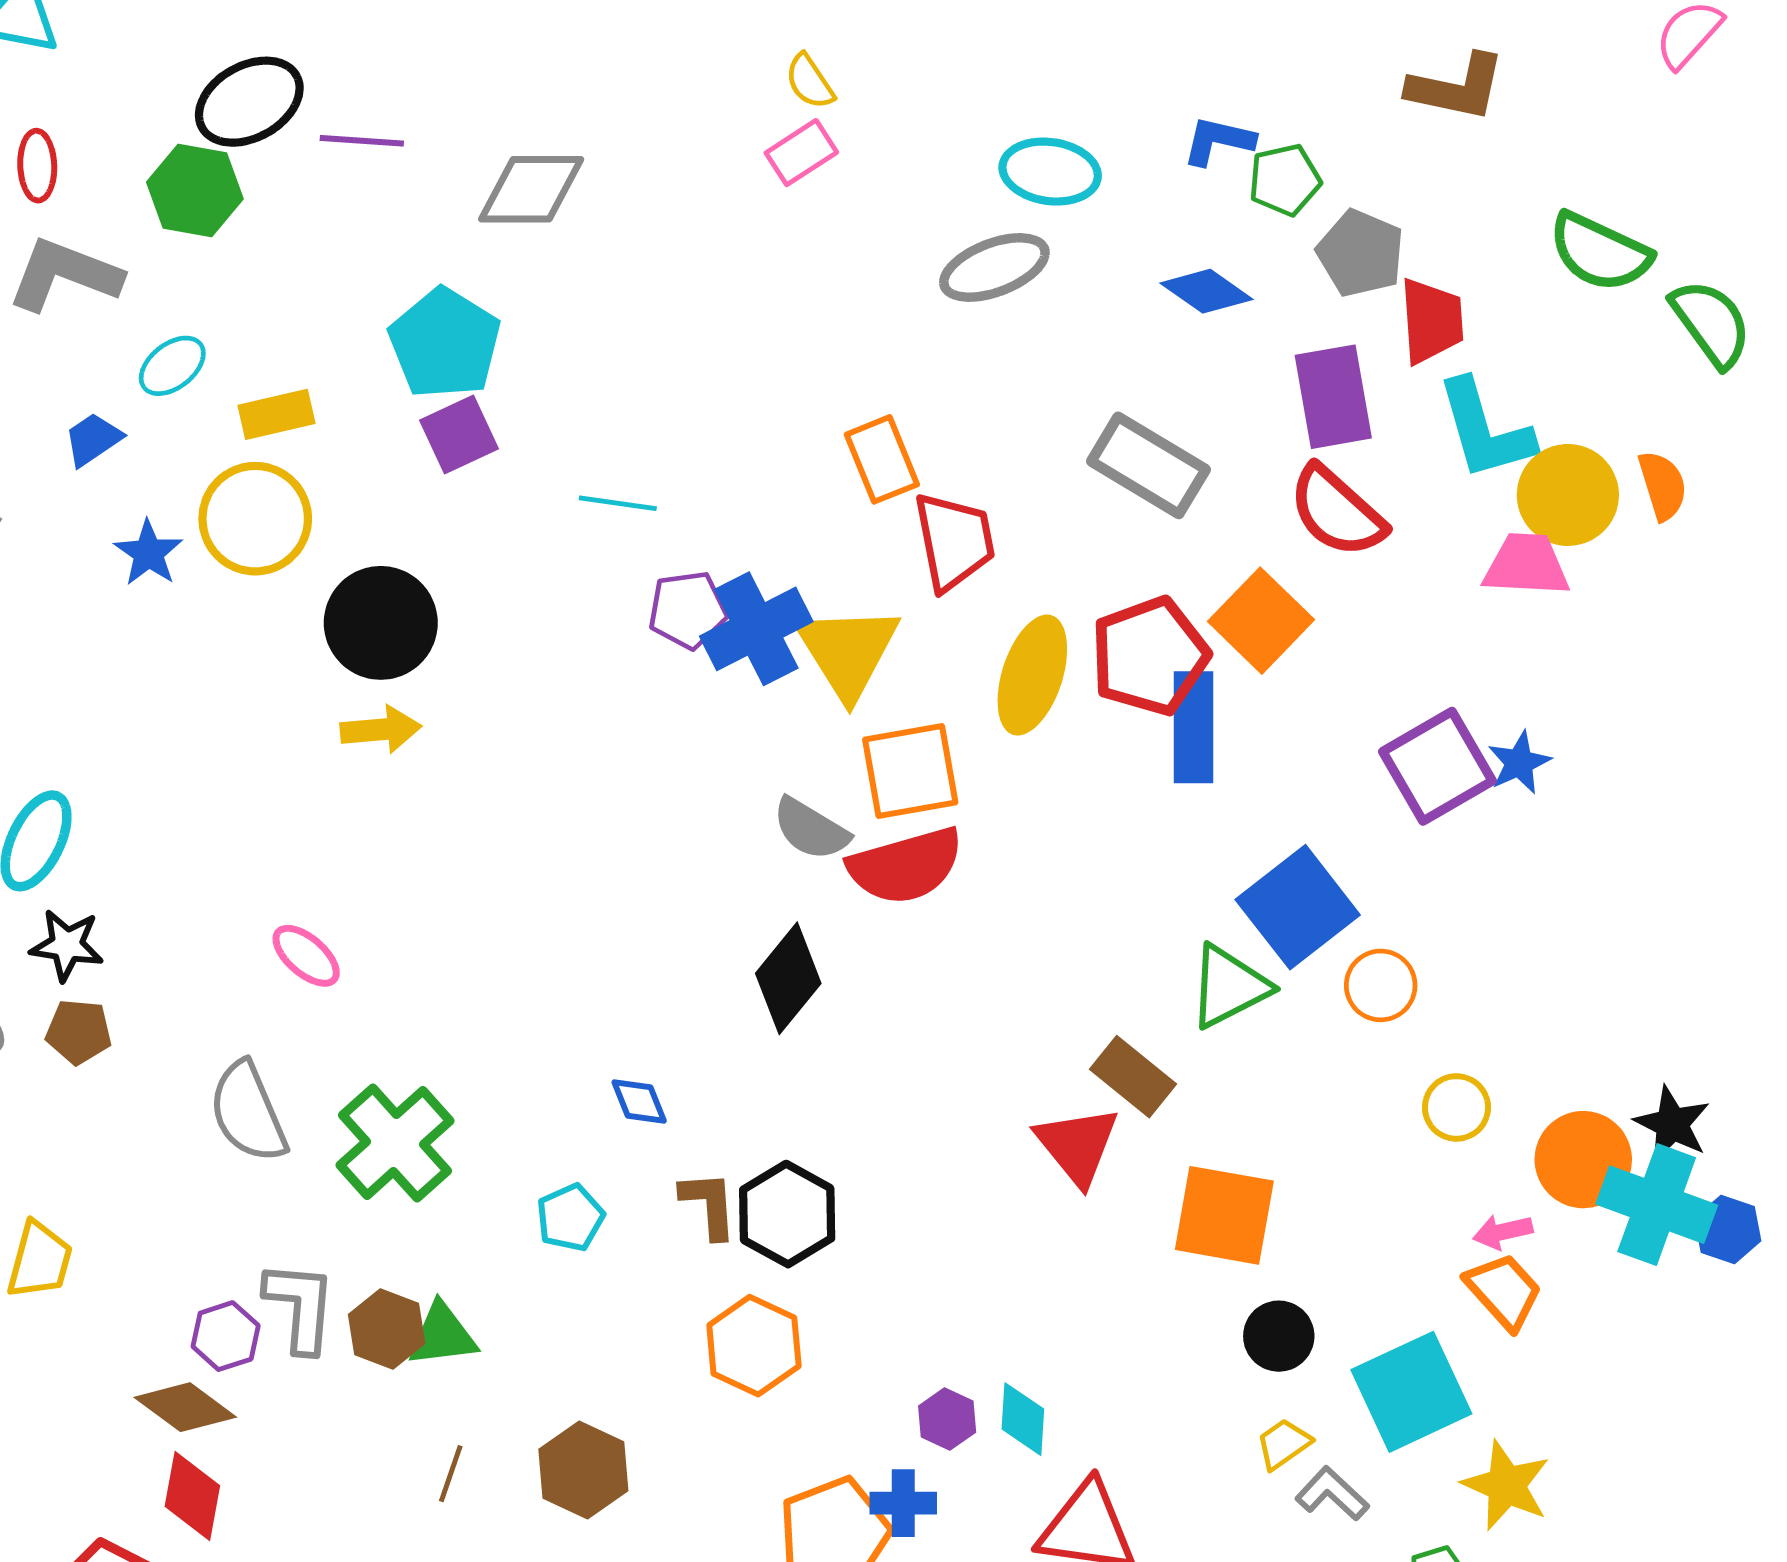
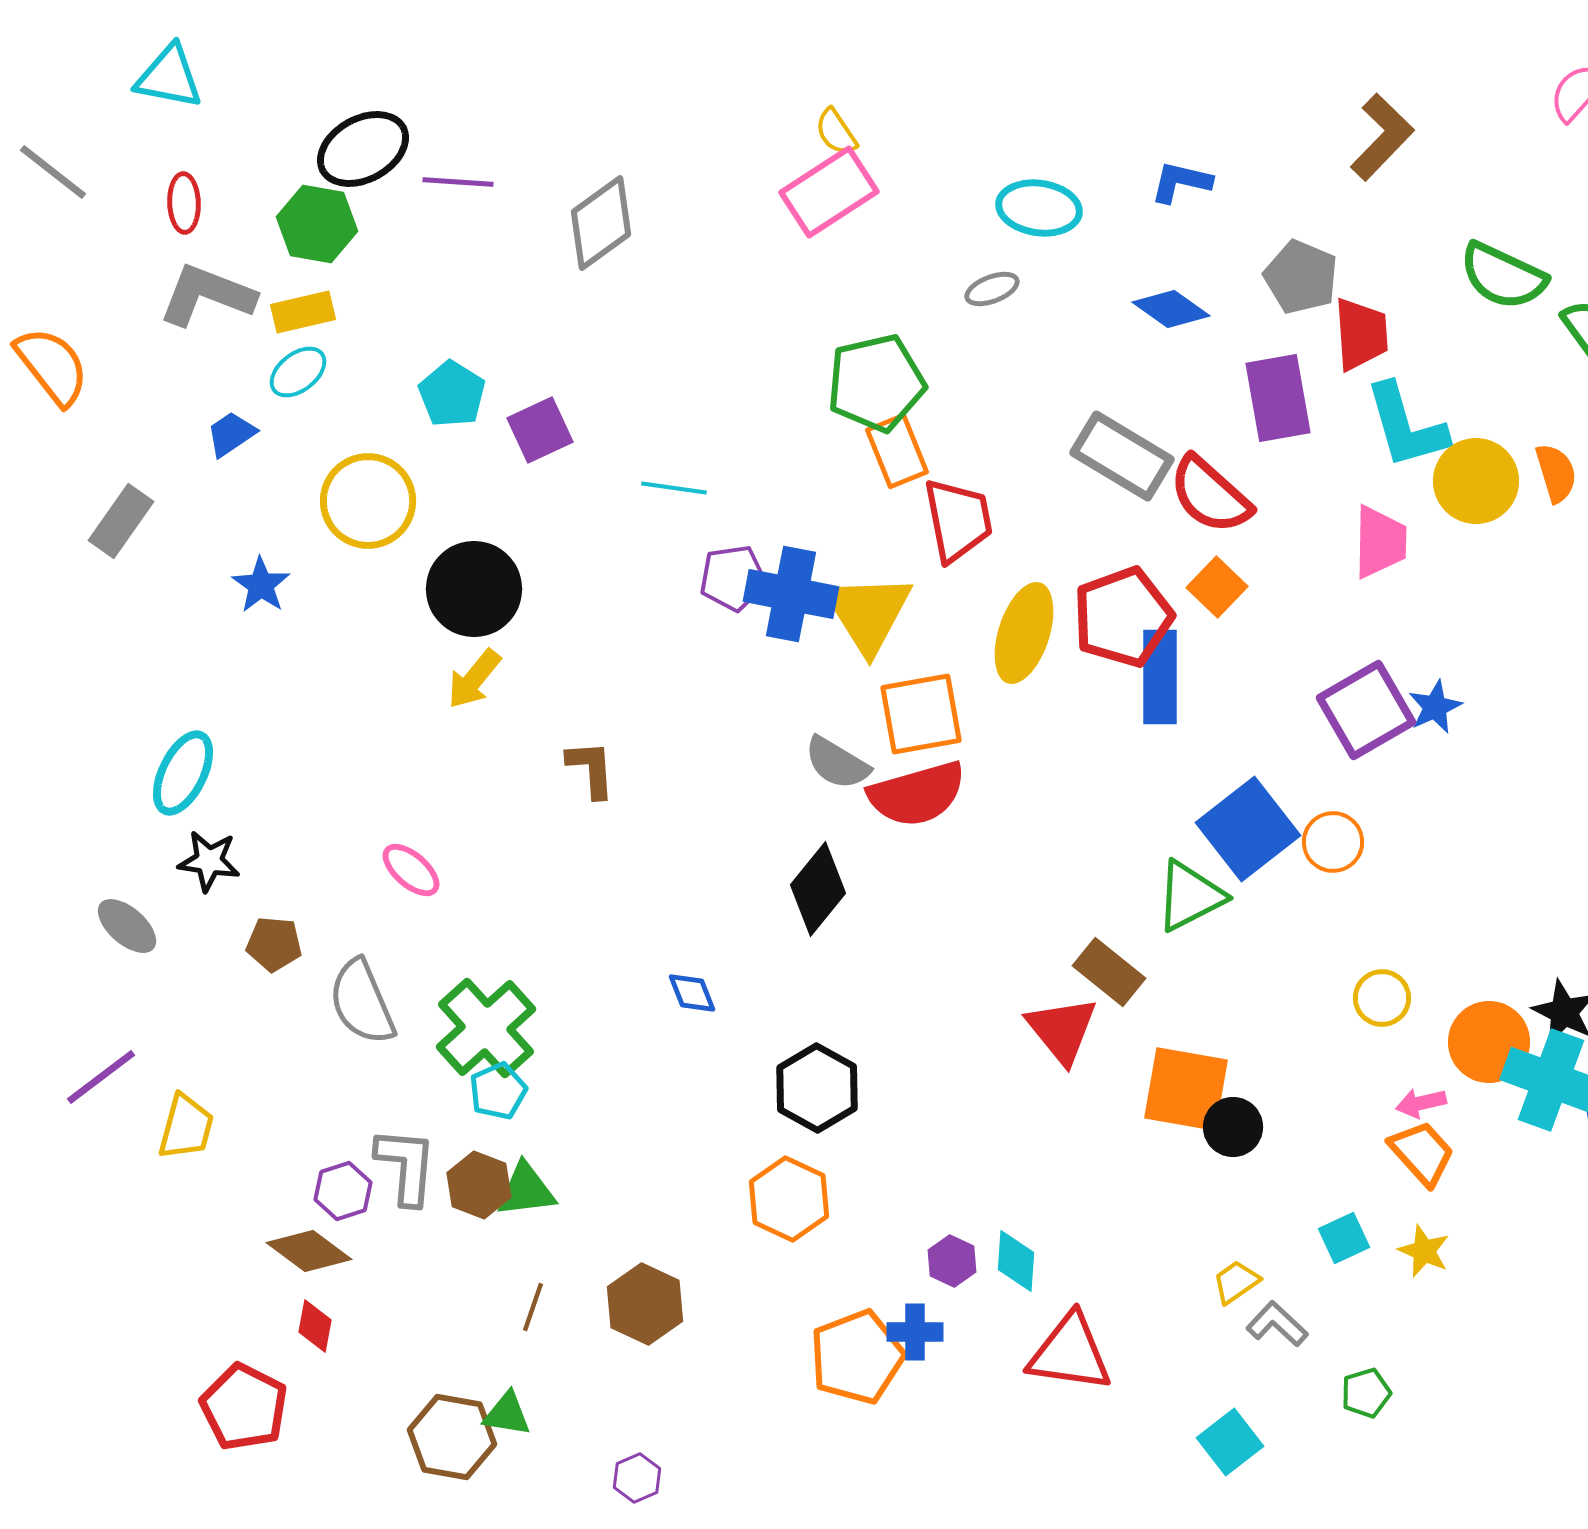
brown L-shape: (1456, 87) -> (1382, 137), turned -58
pink rectangle: (801, 153) -> (829, 192), size x1.6
green pentagon: (1285, 180) -> (876, 383), moved, size x1.6
gray diamond: (531, 189) -> (601, 223), turned -36
gray ellipse: (994, 268) -> (992, 289), size x0.6
cyan pentagon: (445, 343) -> (452, 394), moved, size x0.7
yellow rectangle: (277, 414) -> (303, 312), moved
red semicircle: (1337, 512) -> (1210, 495), moved
blue star: (149, 553) -> (261, 585), moved
pink trapezoid: (1526, 565) -> (1380, 542), moved, turned 88
orange square: (1261, 621) -> (1217, 587), size x0.7
blue cross: (756, 629) -> (791, 594), turned 38
yellow arrow: (381, 730) -> (474, 679), turned 134
orange circle: (1381, 985) -> (1333, 842), moved
brown pentagon: (79, 1032) -> (274, 944), moved
brown L-shape: (709, 1205) -> (591, 769), moved
cyan pentagon: (570, 1218) -> (498, 1091), moved
black circle: (1279, 1336) -> (1233, 1127), moved
cyan square: (1411, 1392) -> (1344, 1238), size x0.5
yellow star: (1506, 1485) -> (1424, 1251), moved, size x0.7
red diamond: (192, 1496) -> (315, 1326), size x0.7

